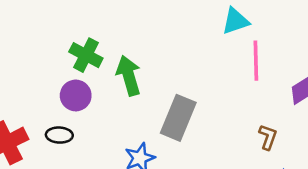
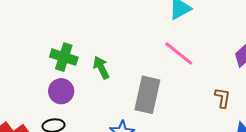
pink line: (256, 61) -> (179, 53), moved, turned -40
green arrow: (129, 76) -> (101, 68), size x0.7

